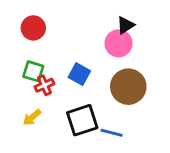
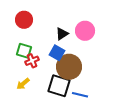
black triangle: (126, 25) -> (62, 34), moved
brown circle: (128, 87) -> (69, 67), moved
black square: (82, 120) -> (59, 86), turned 35

